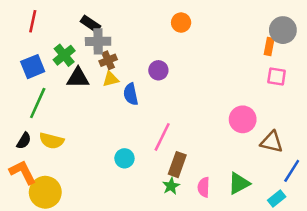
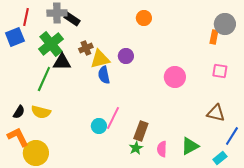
gray cross: (98, 41) -> (57, 13), moved
green cross: (64, 55) -> (51, 44), size x1.4
blue square: (33, 67) -> (15, 37), moved
pink square: (277, 77) -> (220, 71), moved
yellow triangle: (111, 79) -> (100, 59), moved, size x1.5
green line: (38, 103) -> (44, 79), moved
pink circle: (243, 119) -> (175, 77), moved
pink line: (162, 137) -> (113, 118), moved

